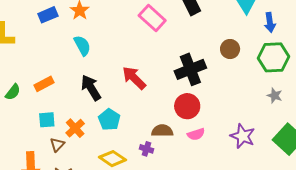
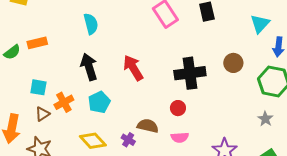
orange rectangle: (44, 84) -> (37, 43), moved
red circle: (187, 106) -> (178, 108), size x0.6

